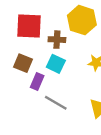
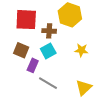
cyan square: (56, 64) -> (48, 51), turned 35

